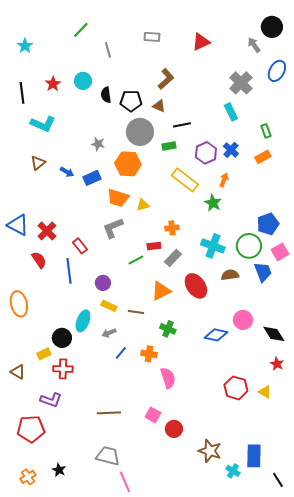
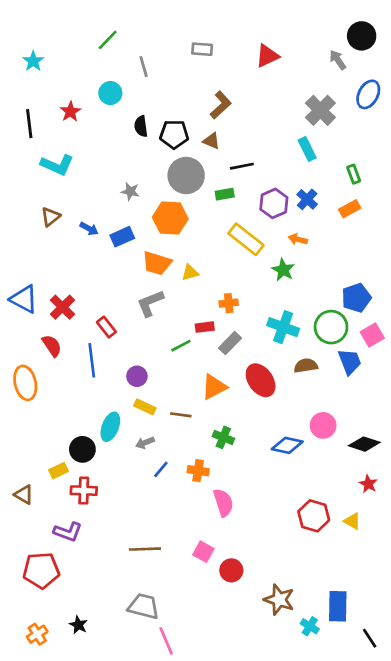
cyan circle: (83, 81) -> (110, 93), moved
orange arrow: (224, 180) -> (298, 239), turned -96
orange ellipse: (19, 304) -> (25, 383), moved
black diamond: (274, 334) -> (364, 444), turned -40

